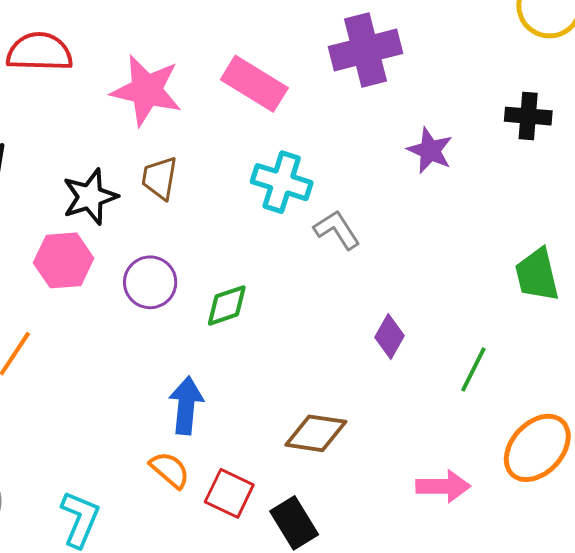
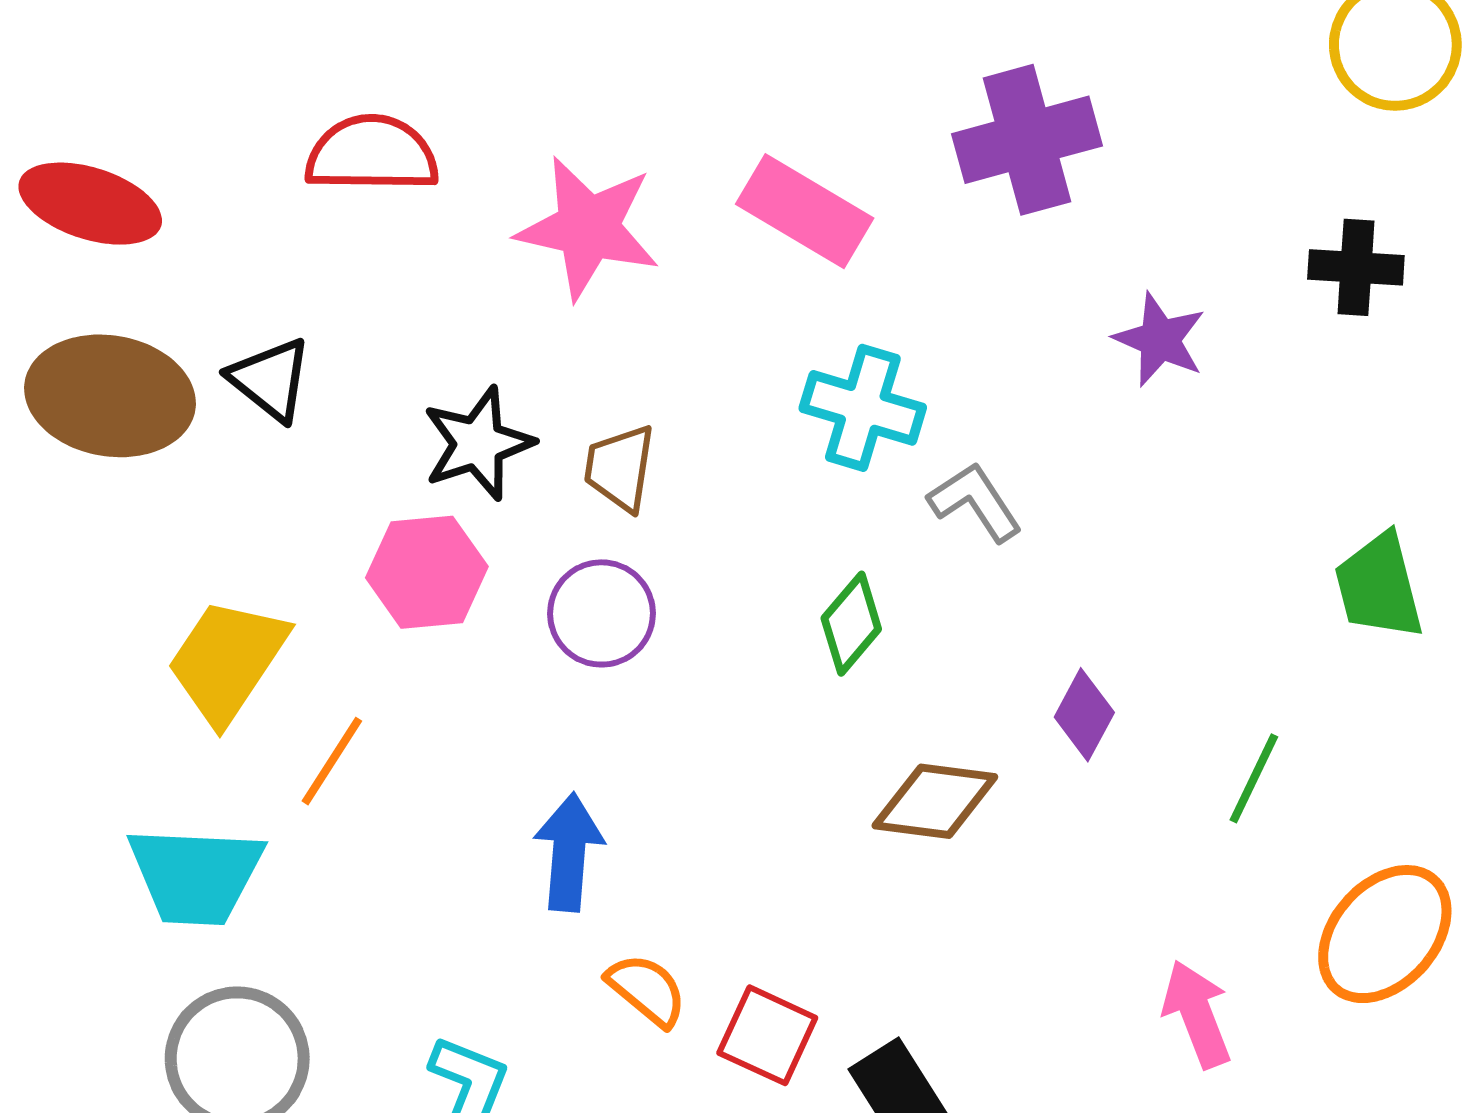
brown trapezoid: (160, 178) -> (620, 468), moved
green diamond: (227, 305) -> (851, 624), moved, turned -30
blue arrow: (186, 405) -> (569, 852), moved
brown diamond: (316, 433) -> (935, 801), moved
pink arrow: (443, 486) -> (1197, 1014), turned -110

